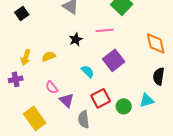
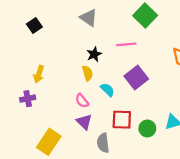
yellow semicircle: (49, 56) -> (88, 73), moved, turned 96
pink semicircle: (52, 87) -> (82, 101), moved
red square: (101, 98) -> (122, 120), turned 30
yellow rectangle: (35, 118) -> (49, 142), turned 70

